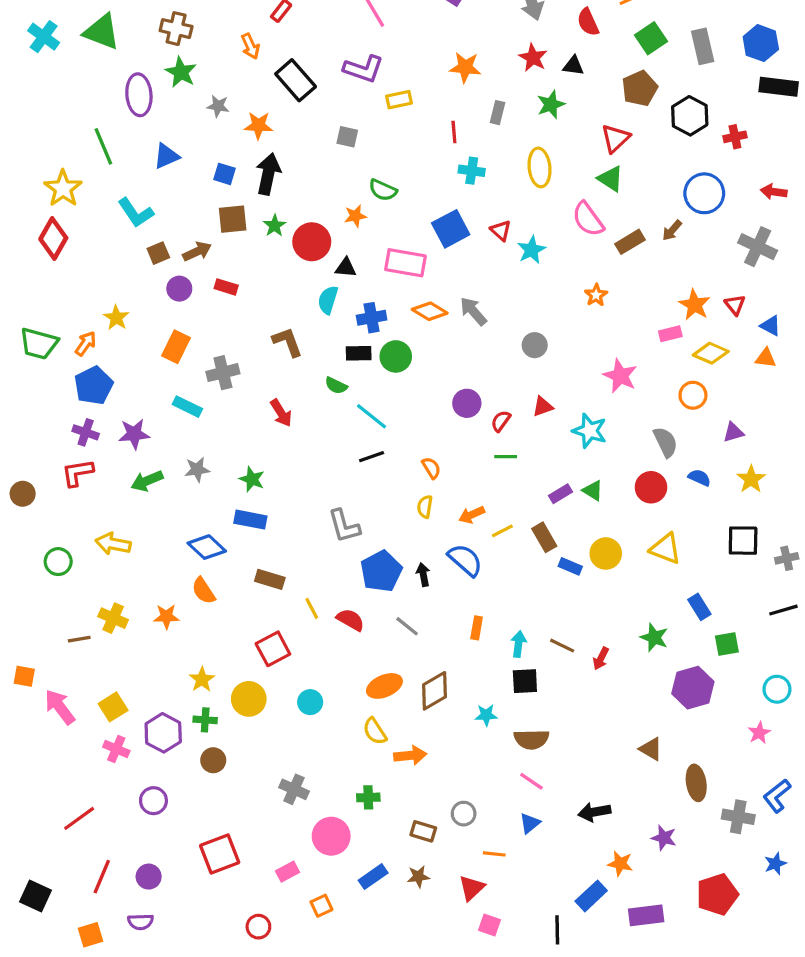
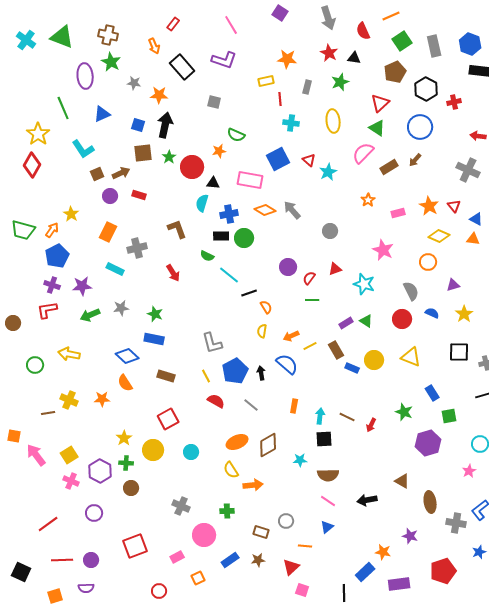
yellow rectangle: (399, 100) -> (266, 81), moved
blue circle: (704, 193) -> (420, 127), moved
pink semicircle: (588, 219) -> (363, 153), turned 80
pink rectangle: (670, 334) -> (398, 213), moved
black line: (372, 457) -> (249, 293), moved
yellow line: (312, 608) -> (206, 376), moved
black arrow: (594, 812) -> (367, 500), moved
red line: (102, 877) -> (62, 560), turned 65

